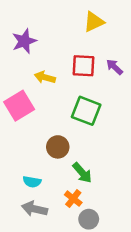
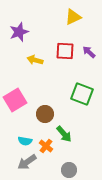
pink square: (19, 106) -> (15, 100), moved
green square: (86, 111) -> (82, 94), moved
orange cross: (73, 199) -> (46, 146), moved
gray arrow: (35, 209) -> (27, 162), turned -48

